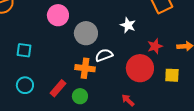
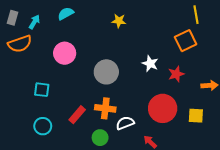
pink circle: (58, 15) -> (65, 53), moved
red star: (155, 46) -> (176, 74), moved
white semicircle: (104, 55) -> (125, 123), moved
red rectangle: (58, 88) -> (77, 115), moved

